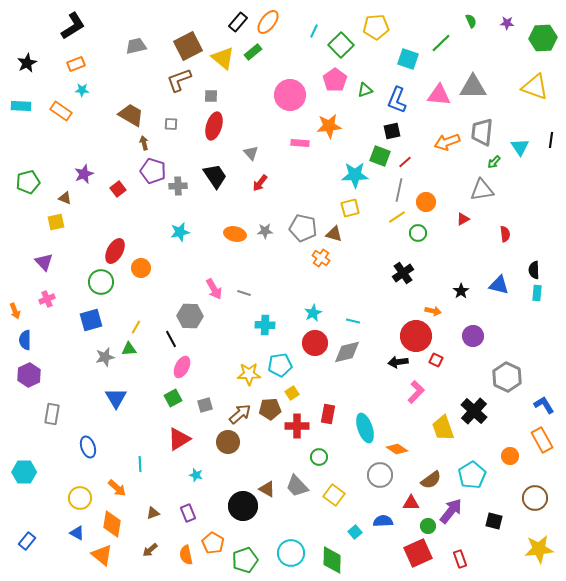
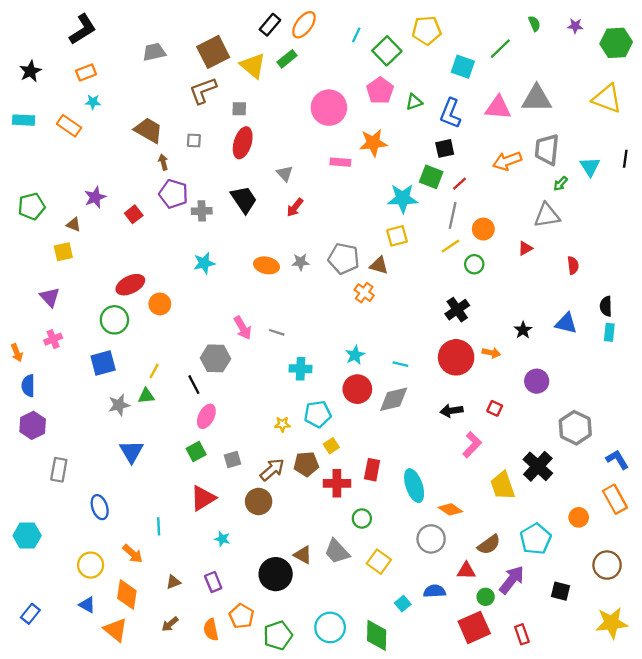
red ellipse: (115, 251) -> (130, 285), turned 35
red circle: (416, 336) -> (456, 357), moved
yellow star: (249, 374) -> (282, 424), size x0.6

